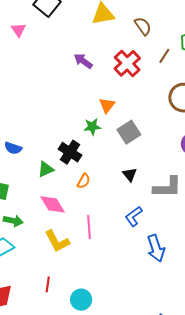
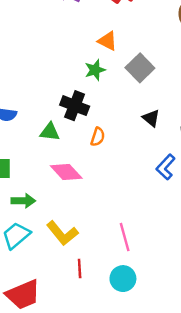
orange triangle: (107, 105) -> (108, 41), turned -30
green triangle: (46, 169) -> (50, 132), turned 42
pink line: (89, 227) -> (125, 237), moved
yellow L-shape: (57, 241) -> (62, 233), moved

